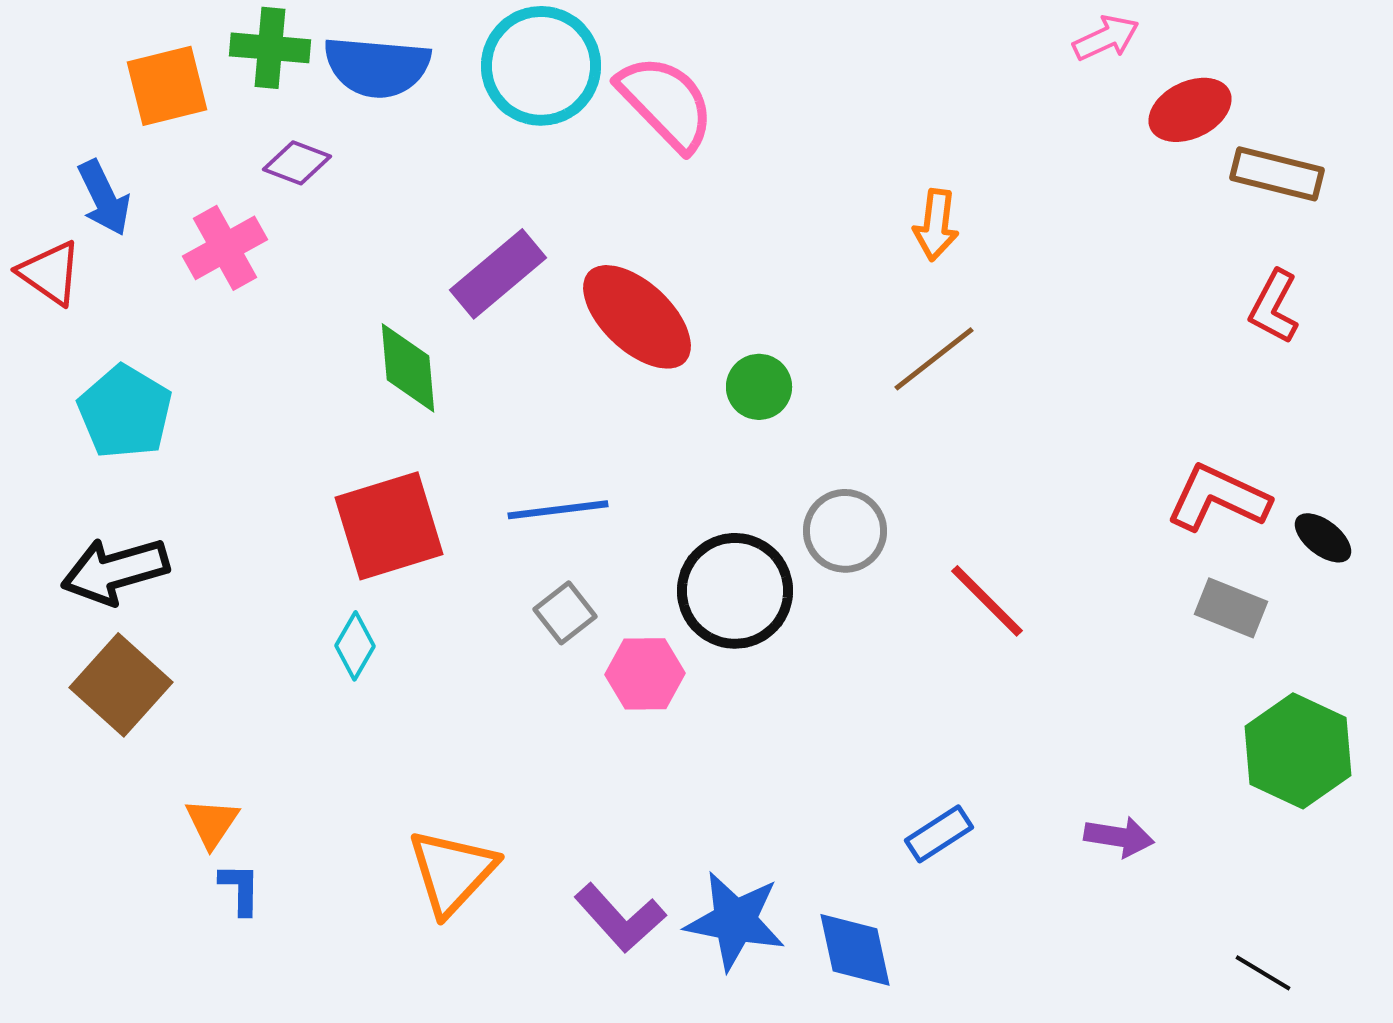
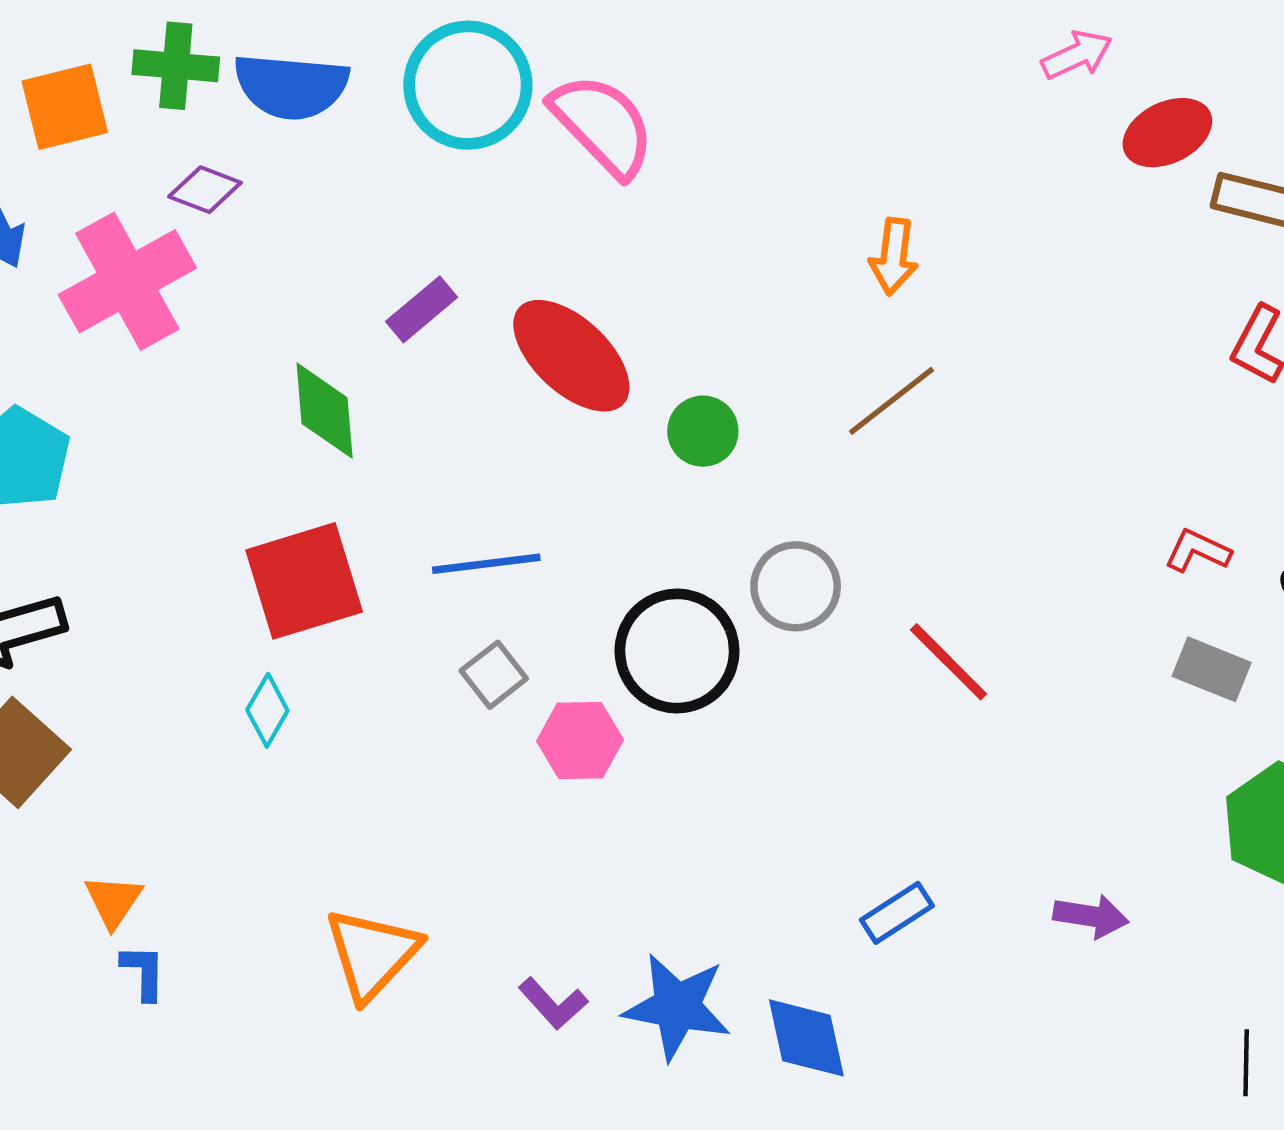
pink cross: (225, 248) -> (127, 281), size x1.5
purple rectangle: (498, 274) -> (422, 309), size x0.7
red L-shape: (1218, 498) -> (1198, 551), size x0.6
purple L-shape: (620, 918) -> (553, 1003), size x0.7
black line: (1263, 973) -> (1246, 1063), turned 60

